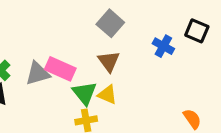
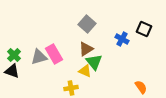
brown triangle: (109, 61) -> (86, 49), turned 35
pink rectangle: (60, 69) -> (54, 54), turned 36
green triangle: (85, 93) -> (94, 62), moved

